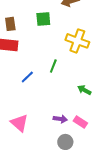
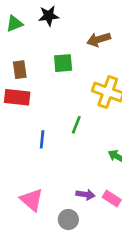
blue line: (27, 77) -> (42, 139), turned -40
gray circle: (65, 142) -> (68, 219), moved

